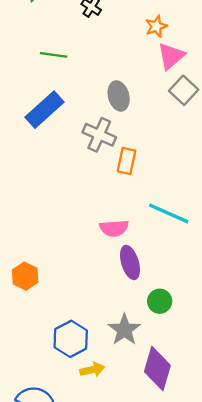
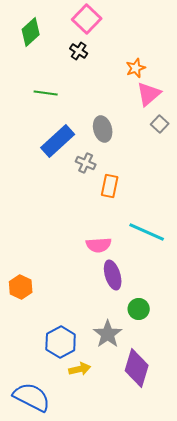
gray square: (184, 90) -> (160, 124), size x0.7
blue rectangle: (44, 110) -> (58, 141), moved
gray cross: (99, 135) -> (86, 163), size x0.7

